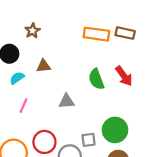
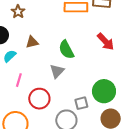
green semicircle: (96, 79) -> (66, 50), moved
gray triangle: (67, 101) -> (57, 71), turned -35
red circle: (44, 142) -> (39, 99), moved

